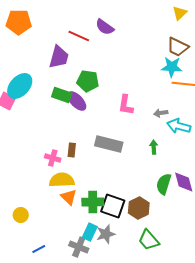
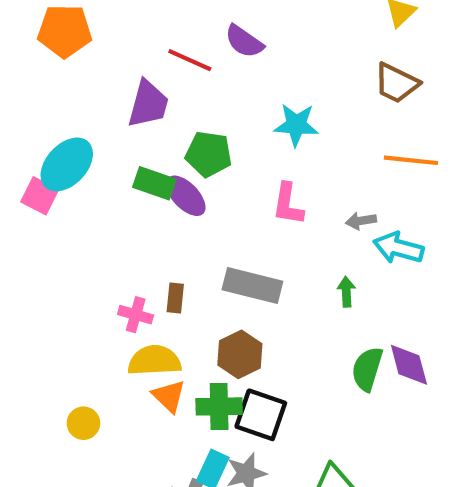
cyan star: (172, 67) -> (296, 125), moved
brown hexagon: (139, 208) -> (240, 354), moved
yellow circle: (21, 215) -> (83, 423), moved

